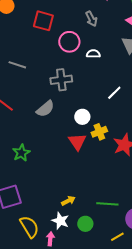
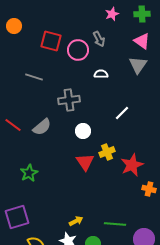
pink circle: (69, 42) -> (78, 50), moved
gray line: (17, 65) -> (34, 77), moved
gray semicircle: (45, 109) -> (42, 127), moved
white circle: (82, 117) -> (83, 131), moved

